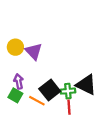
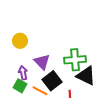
purple triangle: (34, 51) -> (42, 62), moved
green cross: (68, 91) -> (75, 60), moved, size x1.5

